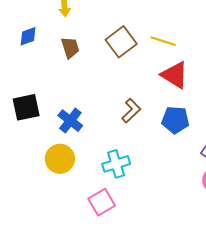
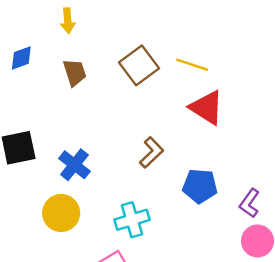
blue pentagon: (175, 120) -> (200, 186), moved

